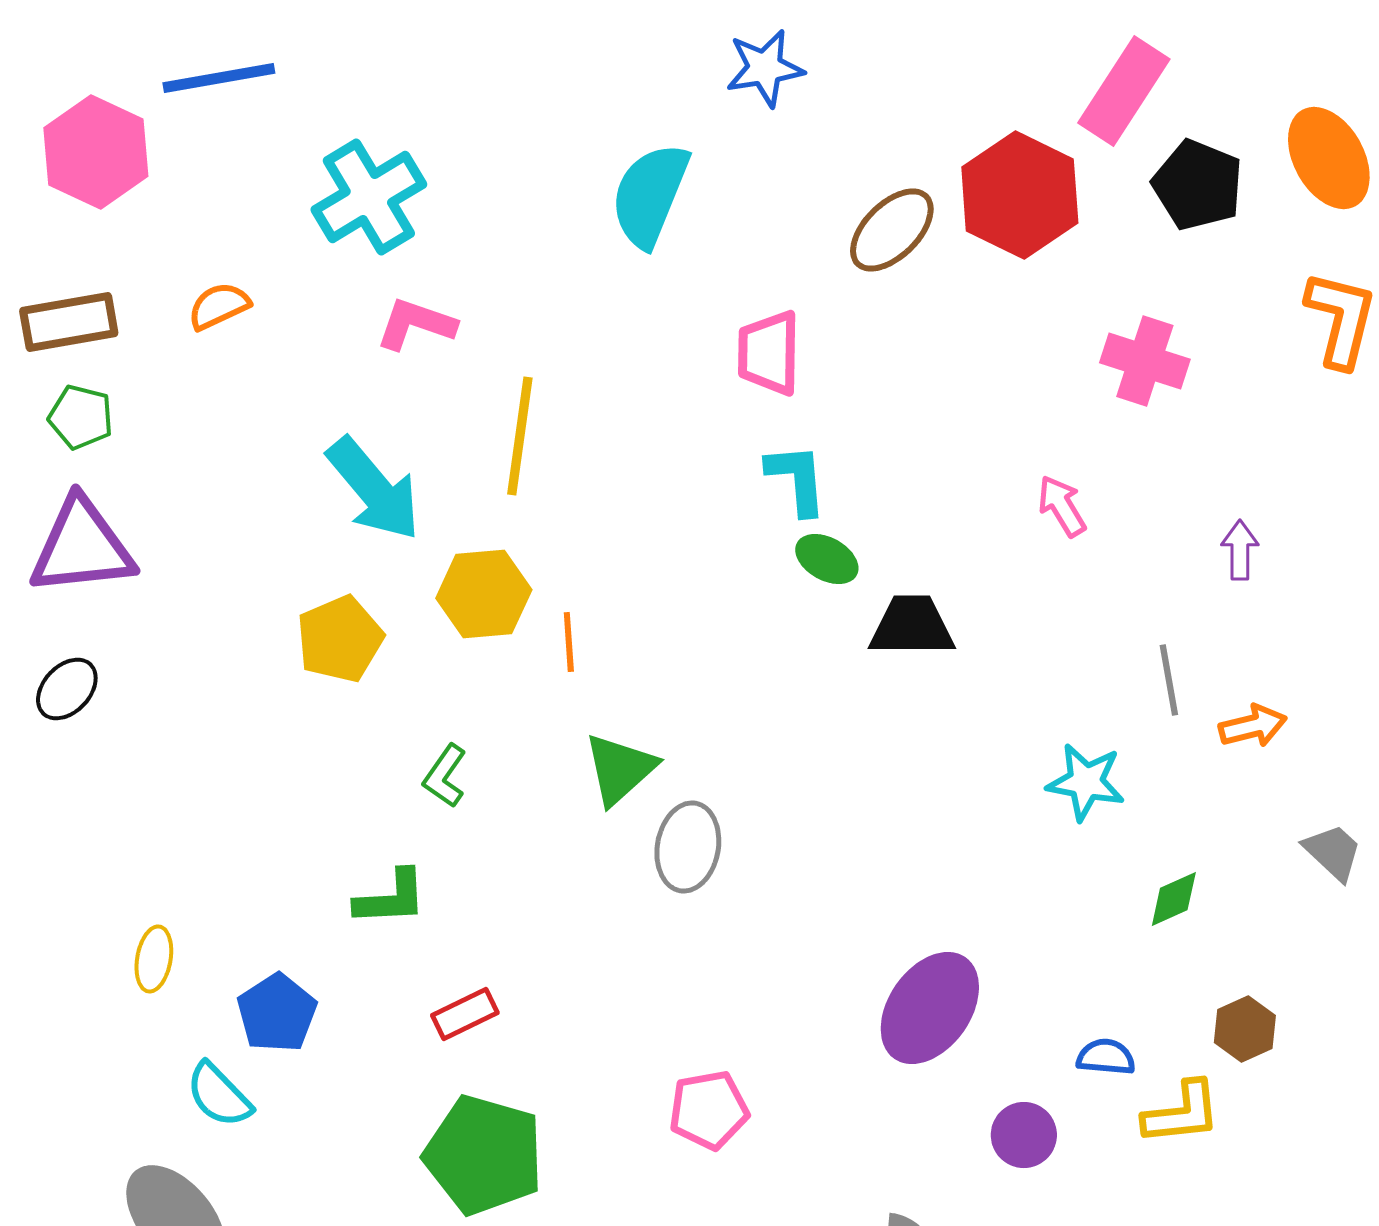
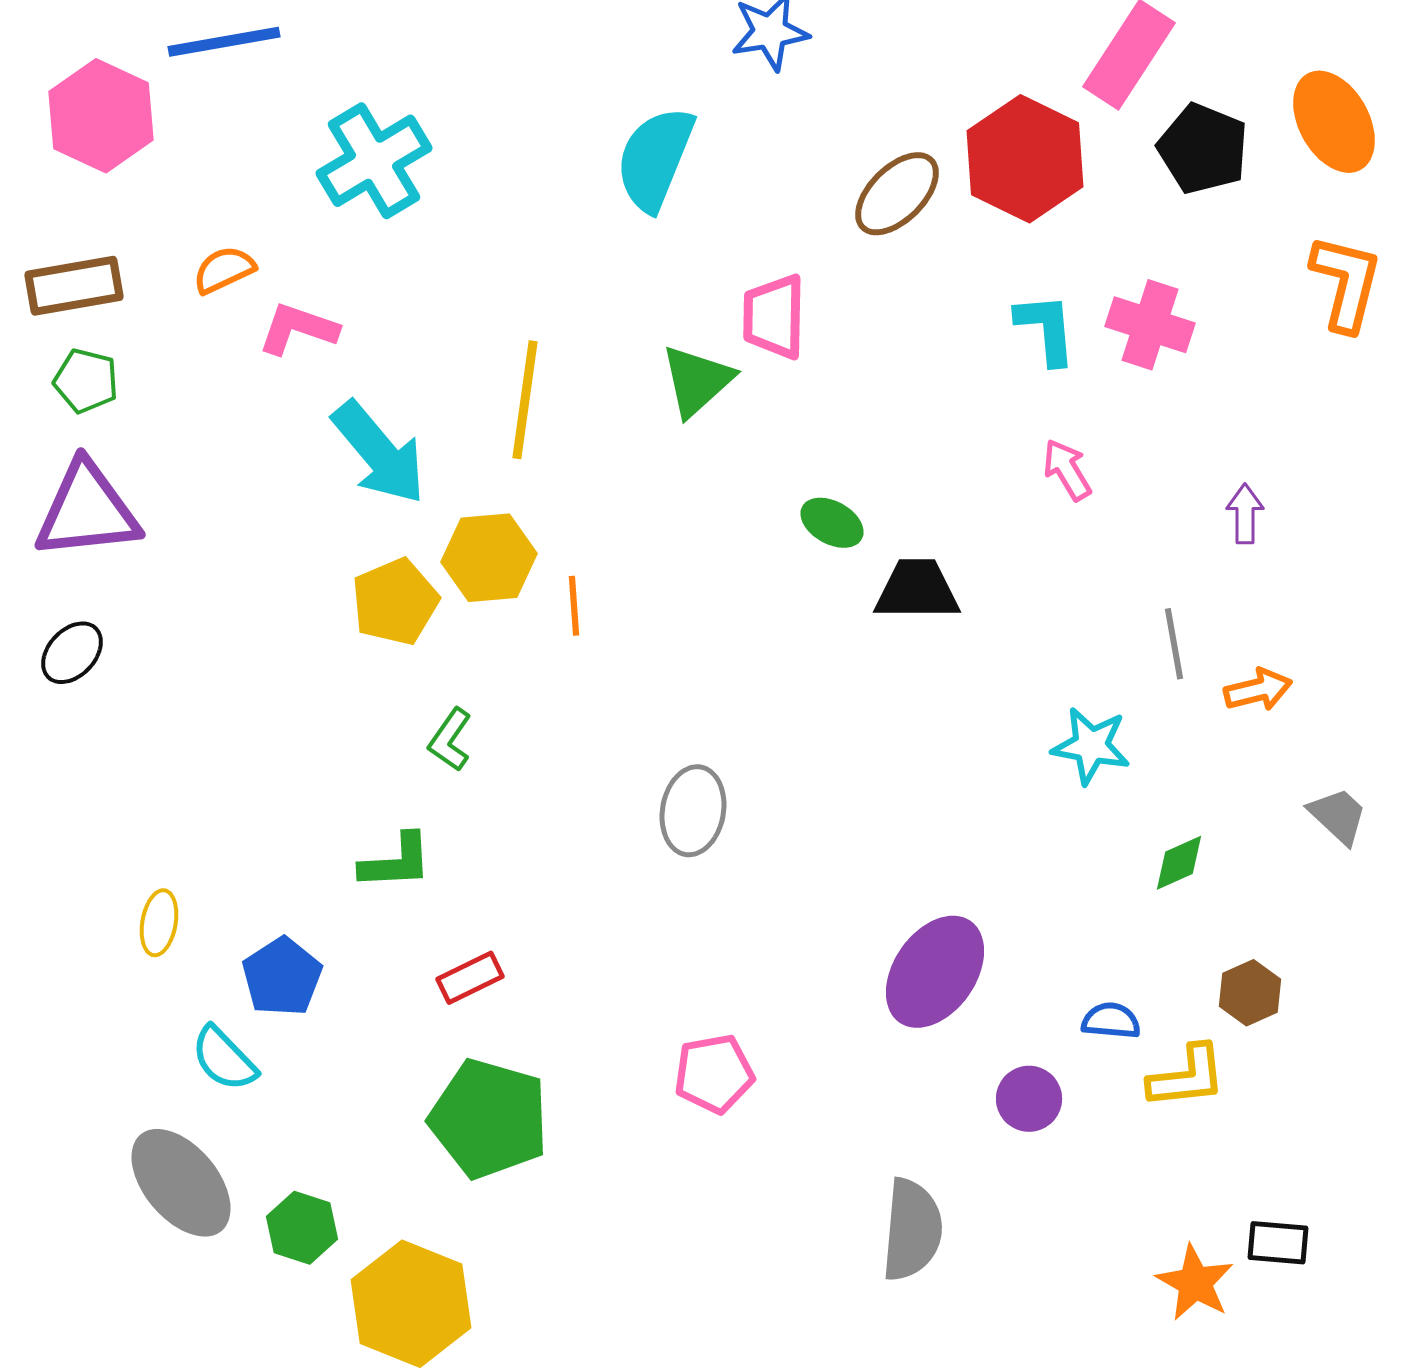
pink L-shape: (416, 324) -> (298, 329), moved
cyan L-shape: (797, 479) -> (1046, 329), moved
yellow pentagon: (340, 639) -> (395, 602), moved
green triangle: (620, 769) -> (697, 381), moved

